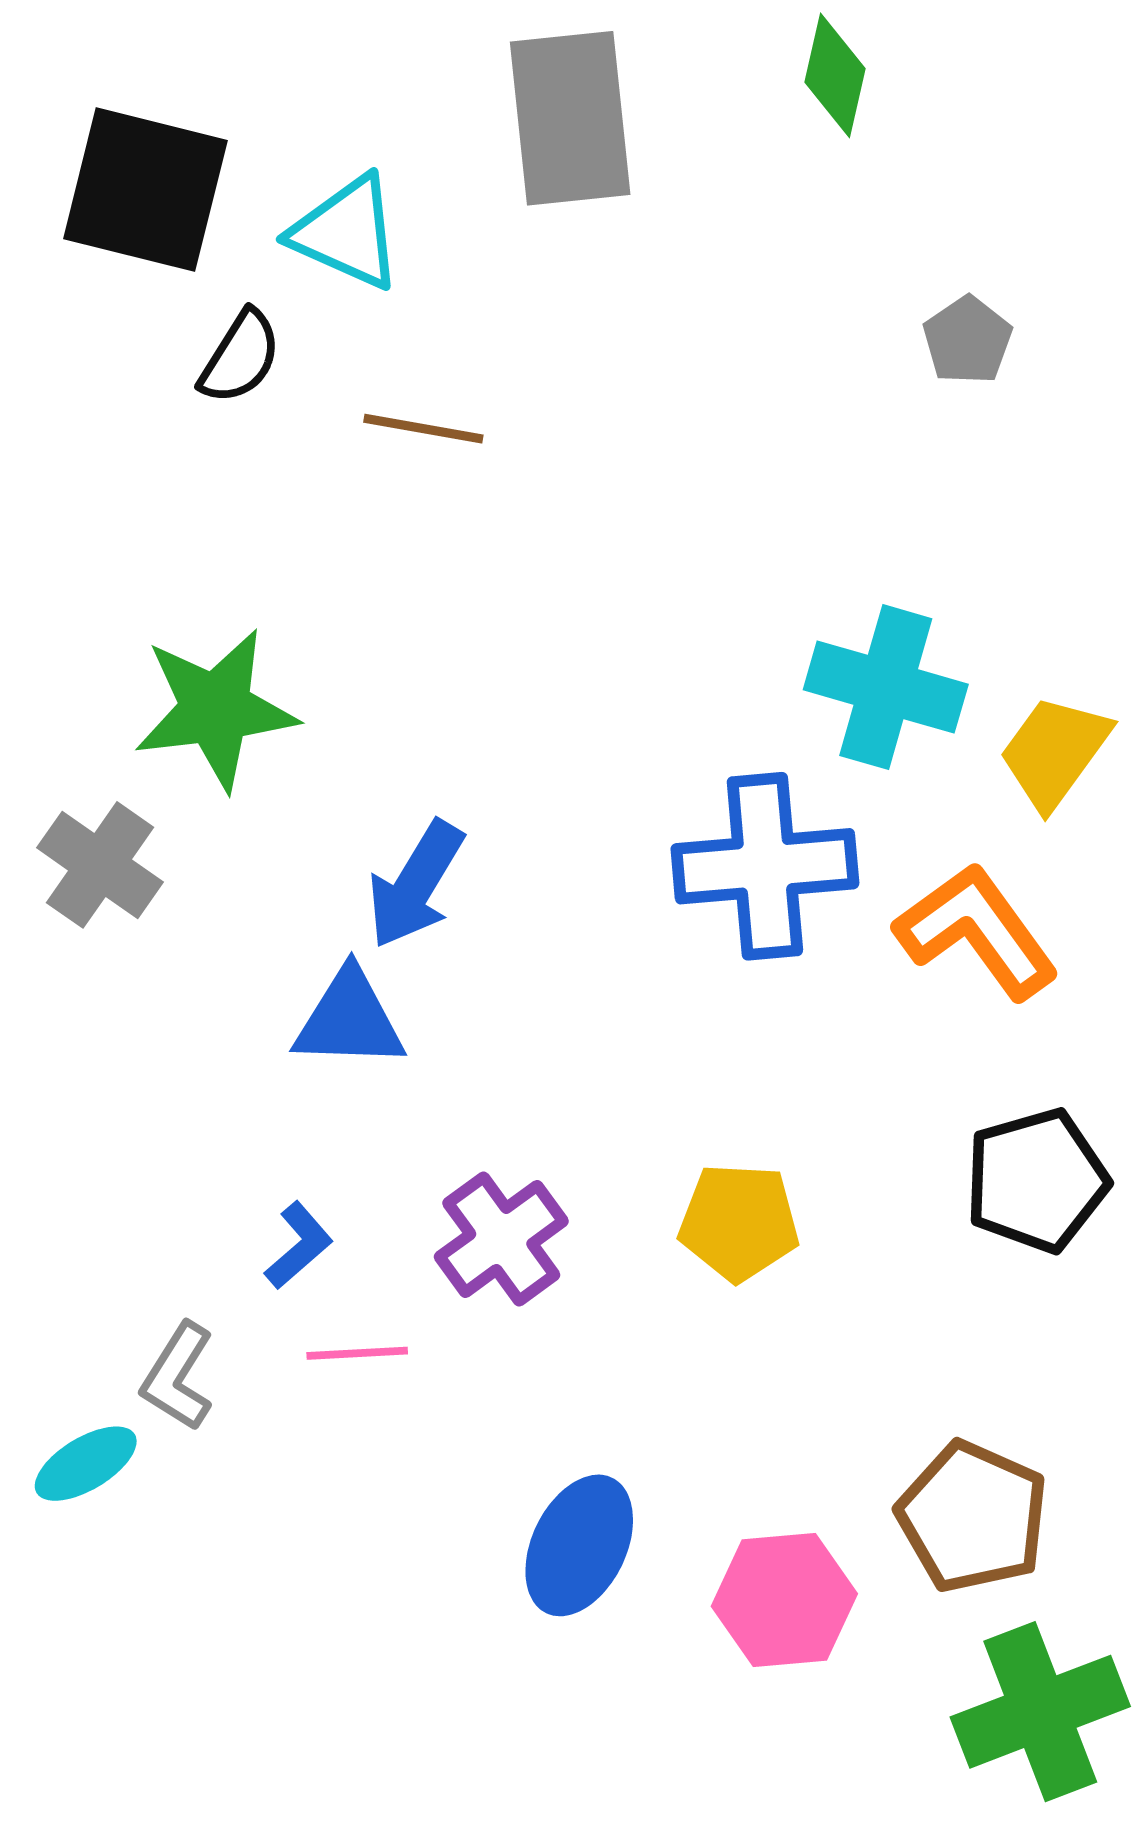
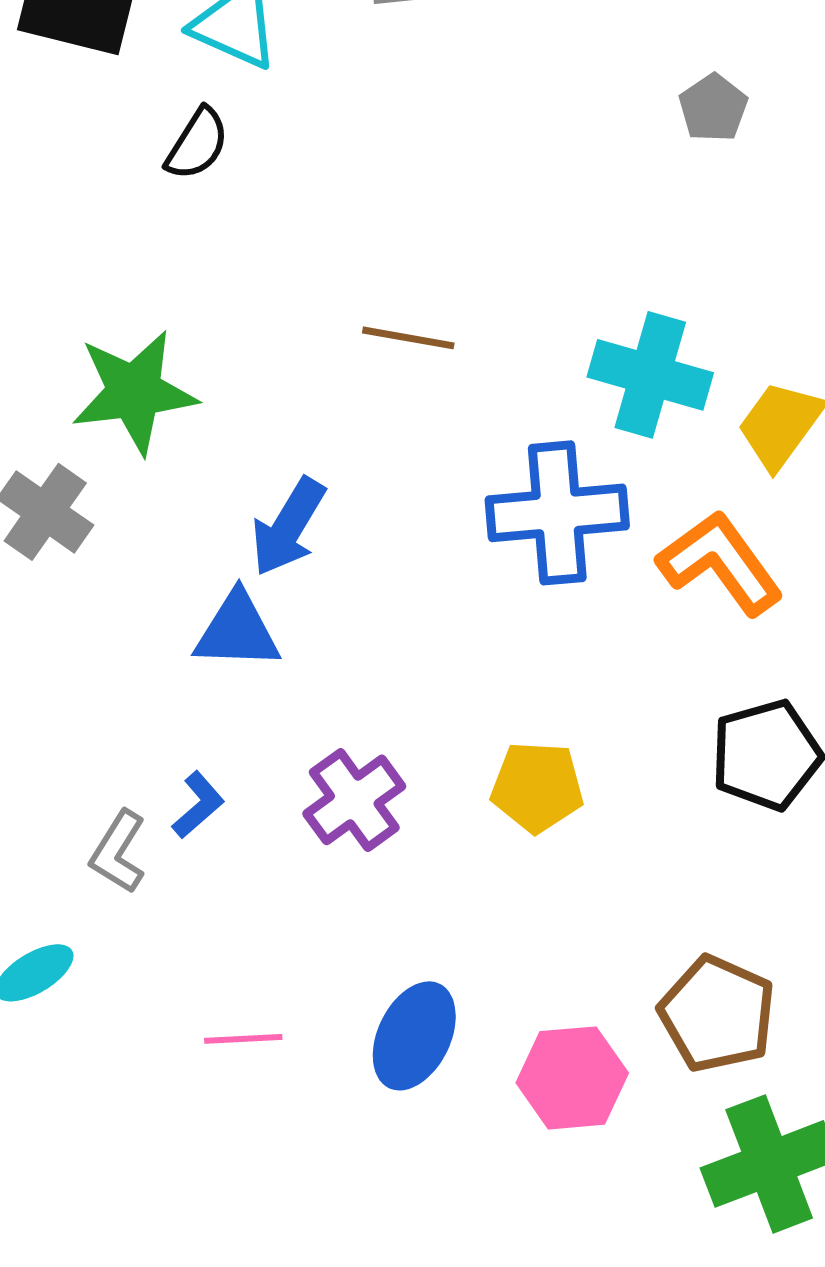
black semicircle: (240, 357) -> (197, 144), moved
brown line: (423, 429) -> (408, 338), moved
pink line: (357, 1353) -> (243, 1039), moved
gray L-shape: (178, 1377) -> (118, 852), moved

